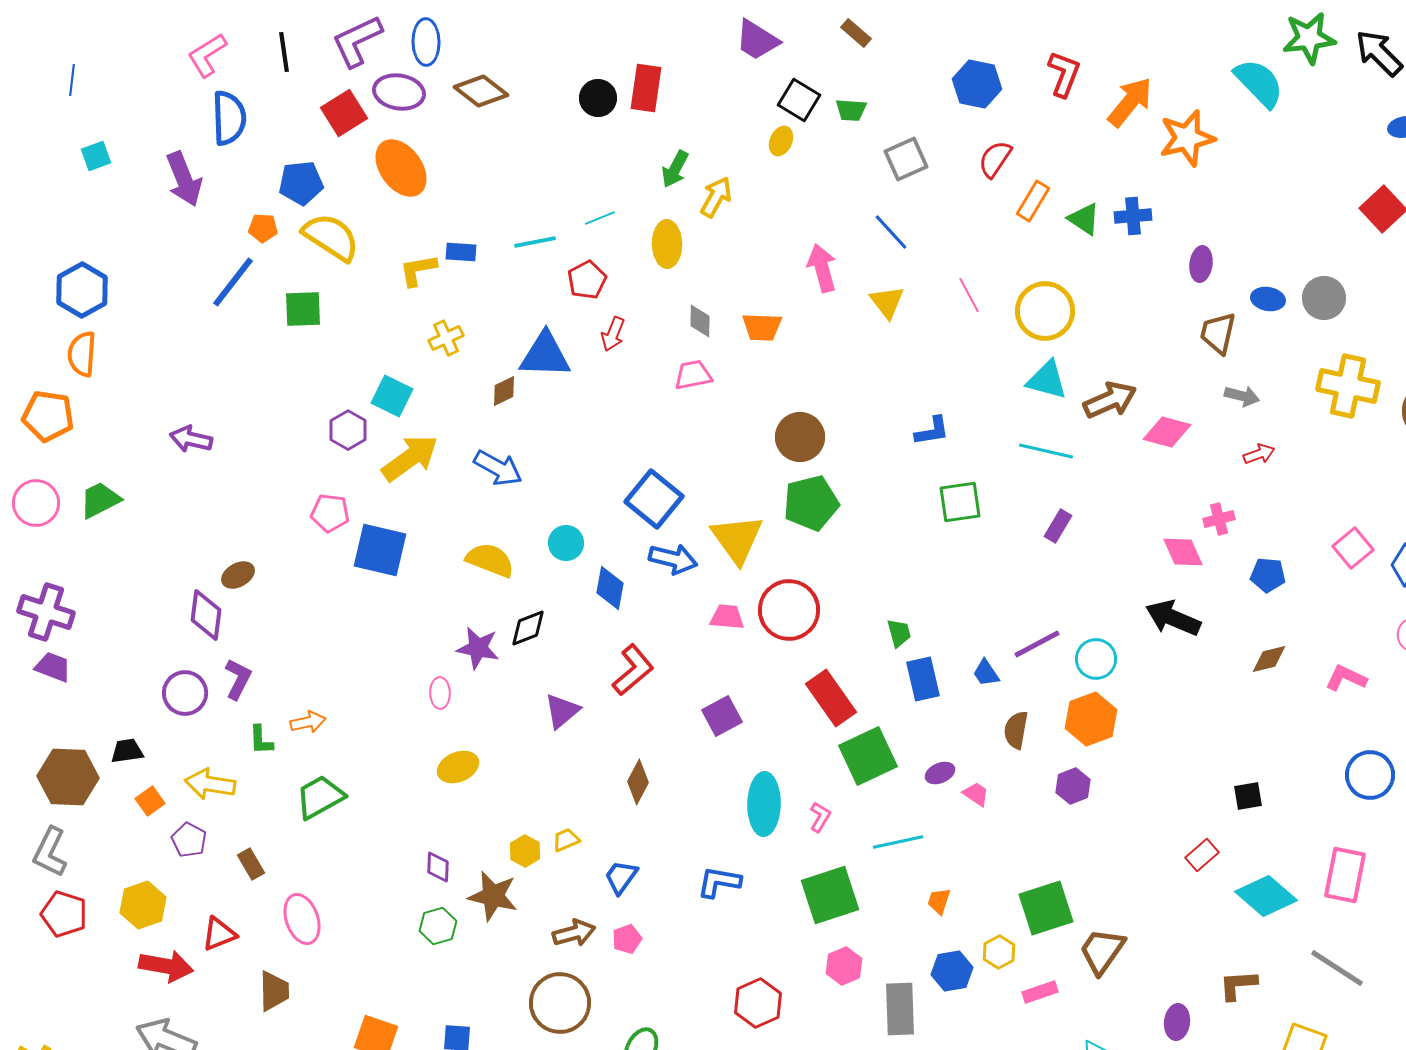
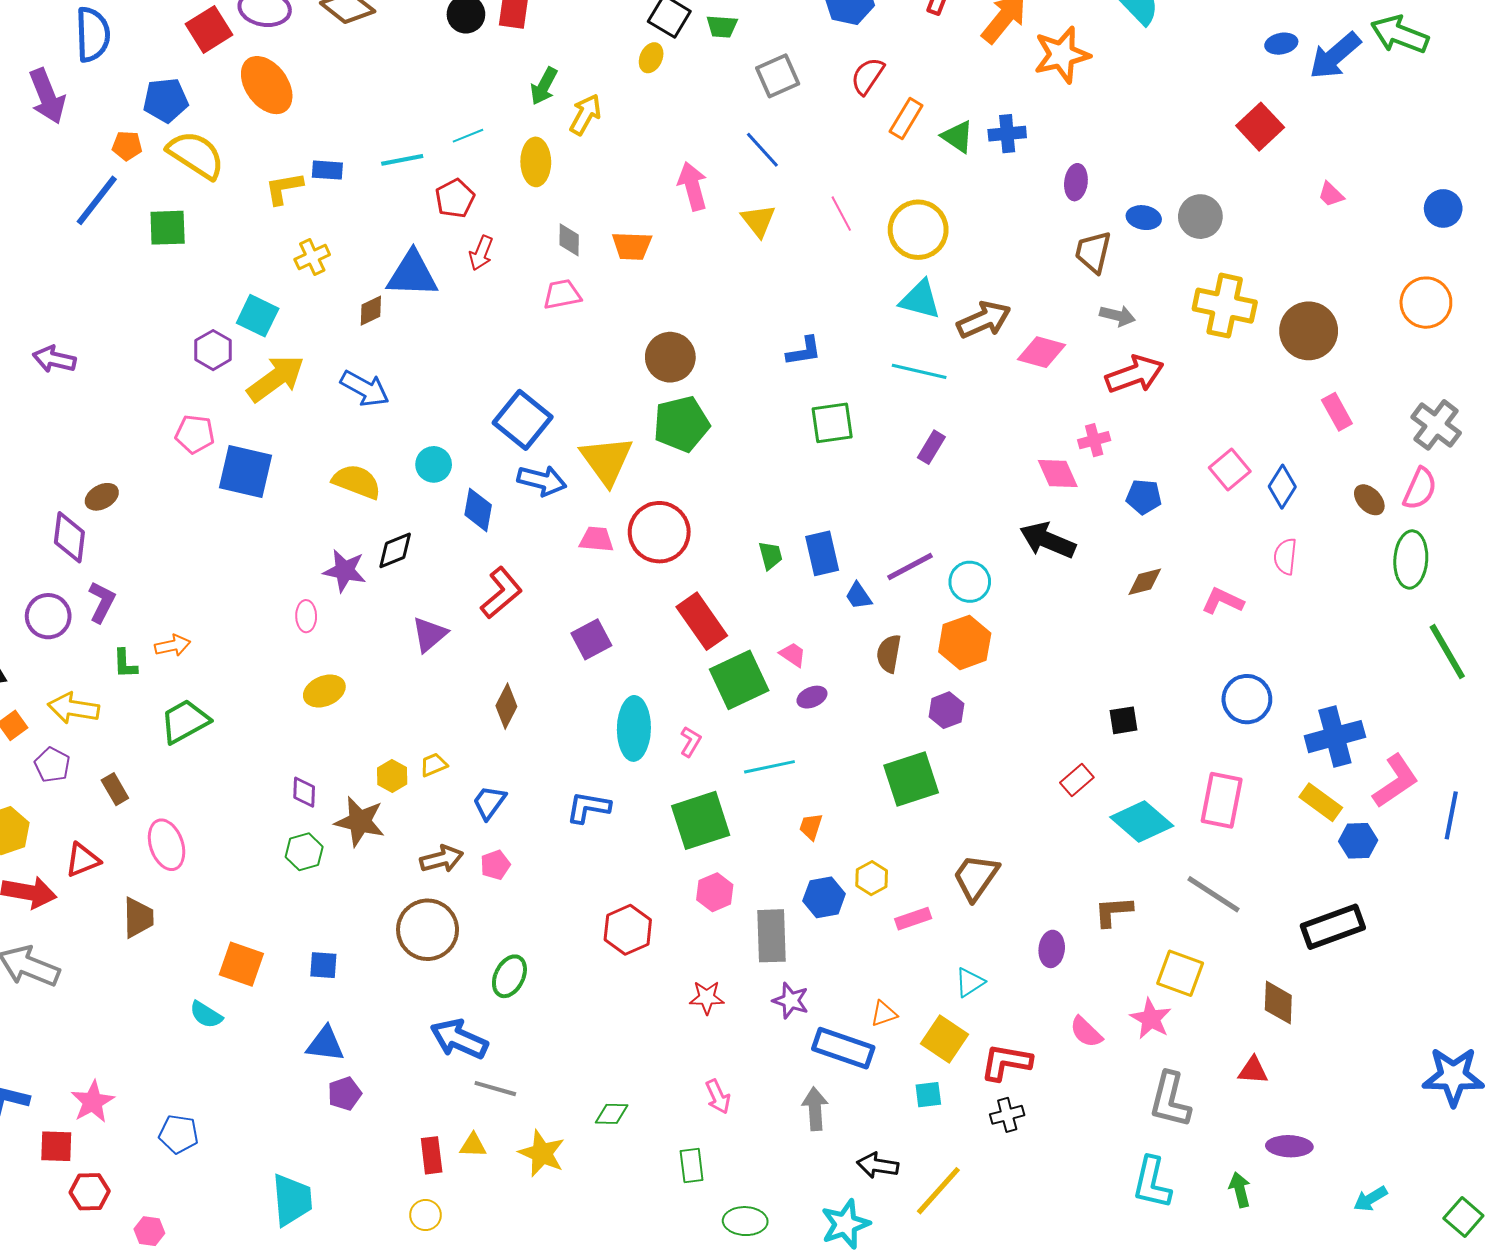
red arrow: (1259, 454) -> (1135, 374), size x1.8
blue rectangle: (923, 679) -> (822, 553), moved
pink trapezoid: (976, 794) -> (793, 655), moved
green square: (1046, 908) -> (911, 779), moved

